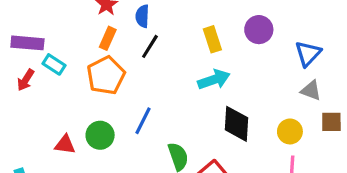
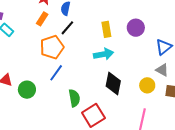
orange pentagon: (106, 75) -> (52, 47), moved
yellow circle: (290, 131) -> (147, 85), moved
green circle: (100, 135) -> (27, 90), moved

